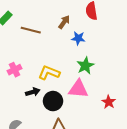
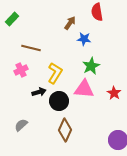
brown line: (31, 30) -> (31, 48), moved
yellow L-shape: (49, 73) -> (55, 73), turned 100
red star: (109, 102) -> (114, 93), moved

